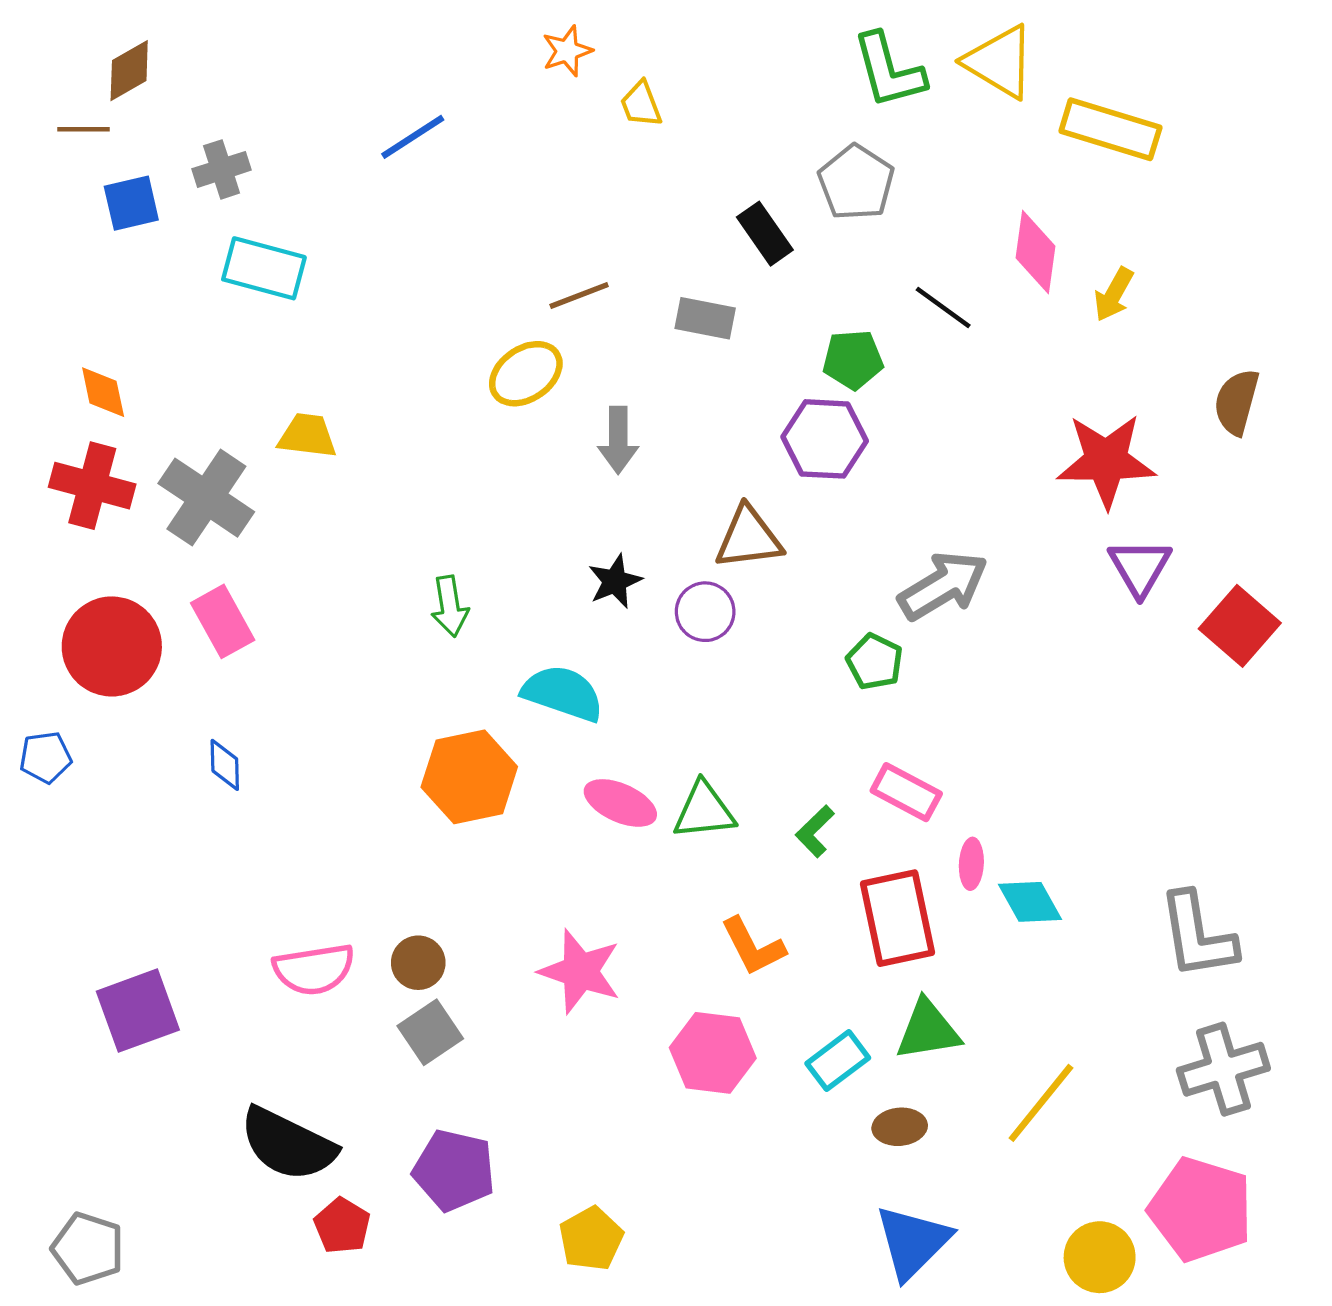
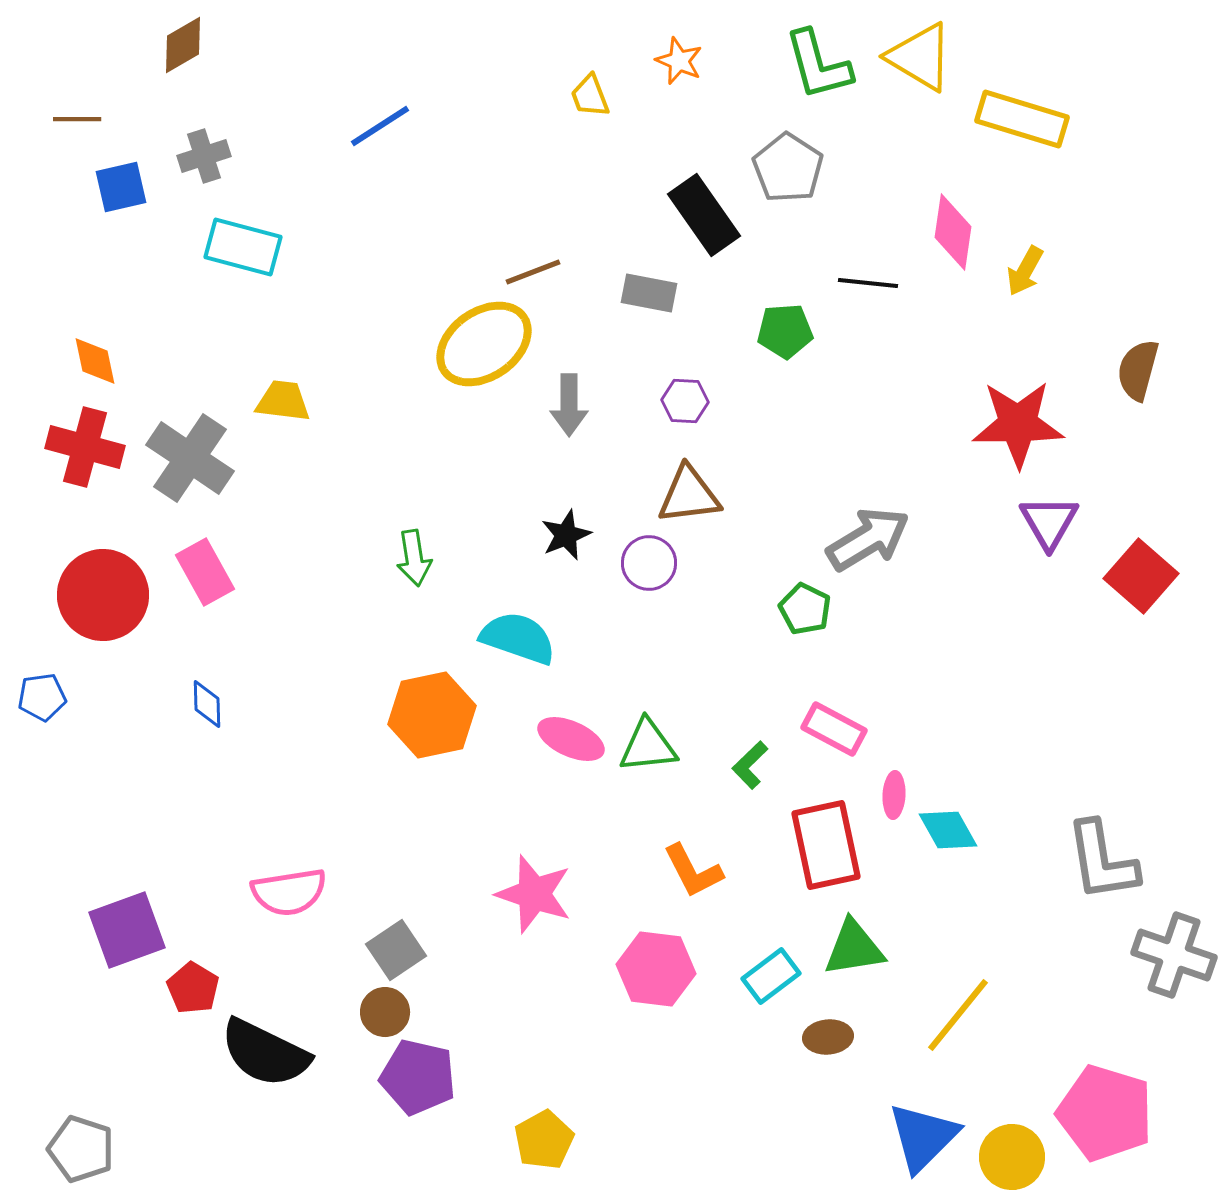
orange star: (567, 51) -> (679, 61), moved, turned -30
brown diamond: (129, 71) -> (183, 45), moved
black rectangle: (765, 234) -> (704, 215), size x1.4
black line: (943, 307) -> (868, 283), turned -30
yellow ellipse: (526, 374) -> (484, 344), size x1.4
purple hexagon: (825, 439) -> (685, 401), moved, size x0.6
brown circle: (418, 963) -> (385, 1012), moved
gray cross: (1223, 1069) -> (1174, 955), moved, turned 36
red pentagon: (342, 1226) -> (193, 988), moved
blue triangle: (913, 1242) -> (923, 1137), moved

